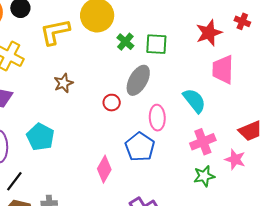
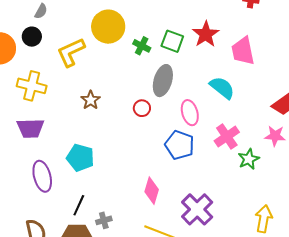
red star: (209, 33) -> (206, 34), moved
green square: (156, 44) -> (172, 41), turned 30
pink cross: (203, 142) -> (227, 136), moved
pink diamond: (104, 169) -> (152, 191), moved
black line: (14, 181) -> (79, 205), moved

